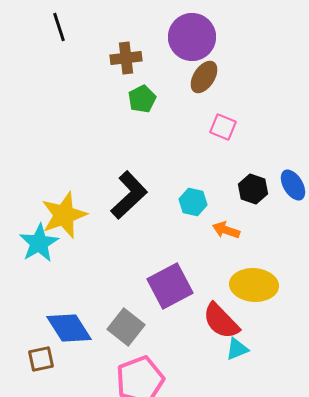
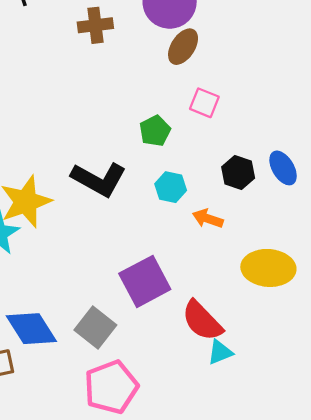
green pentagon: (142, 99) -> (155, 131), moved
black L-shape: (129, 195) -> (99, 179), turned 72
yellow ellipse: (254, 285) -> (268, 268), moved

